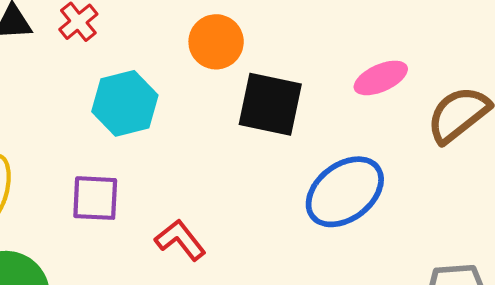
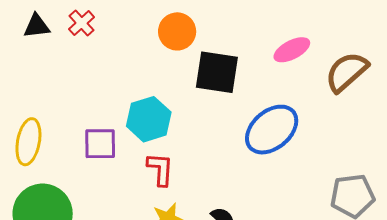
cyan hexagon: (125, 103) -> (149, 119), moved
red L-shape: (180, 240) -> (160, 169), turned 45

